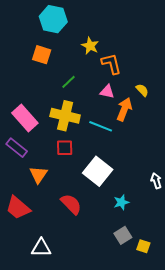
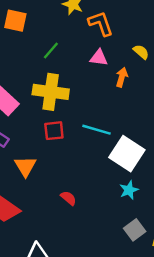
orange arrow: (124, 109) -> (122, 77), size x0.7
cyan line: (101, 126) -> (96, 130), moved
white square: (98, 171) -> (127, 154), moved
red semicircle: (71, 204) -> (68, 198), size x0.6

